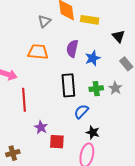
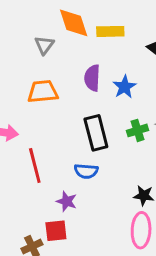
blue semicircle: (81, 111) -> (86, 171), moved, turned -119
red square: (57, 142) -> (56, 231), moved

